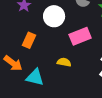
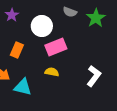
pink rectangle: (80, 36) -> (56, 47), moved

